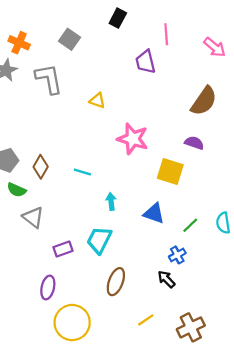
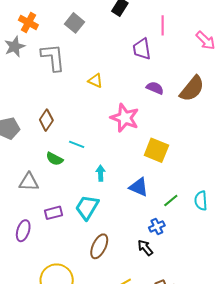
purple semicircle: (194, 143) -> (155, 88), moved
brown diamond: (41, 167) -> (46, 120), moved
green semicircle: (17, 190) -> (55, 159), moved
gray triangle: (33, 217) -> (29, 182), turned -40
purple ellipse: (48, 288) -> (23, 231), moved

